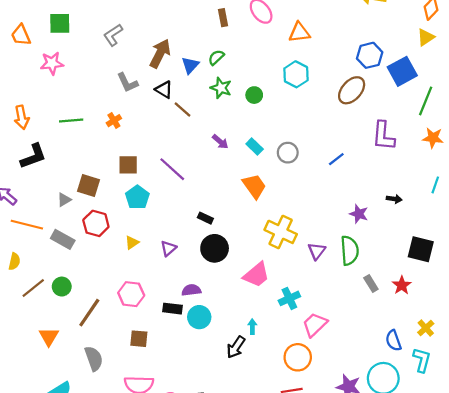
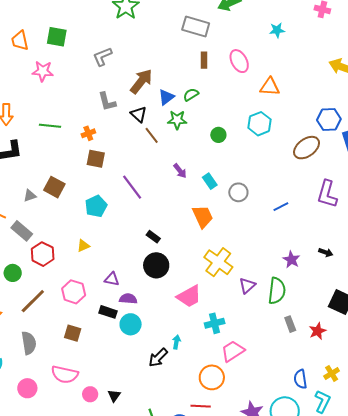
green star: (221, 88) -> (177, 120), moved, turned -30
brown square: (128, 165) -> (96, 159), moved
red hexagon: (96, 223) -> (43, 254), moved
purple triangle: (168, 248) -> (112, 279), moved, turned 42

